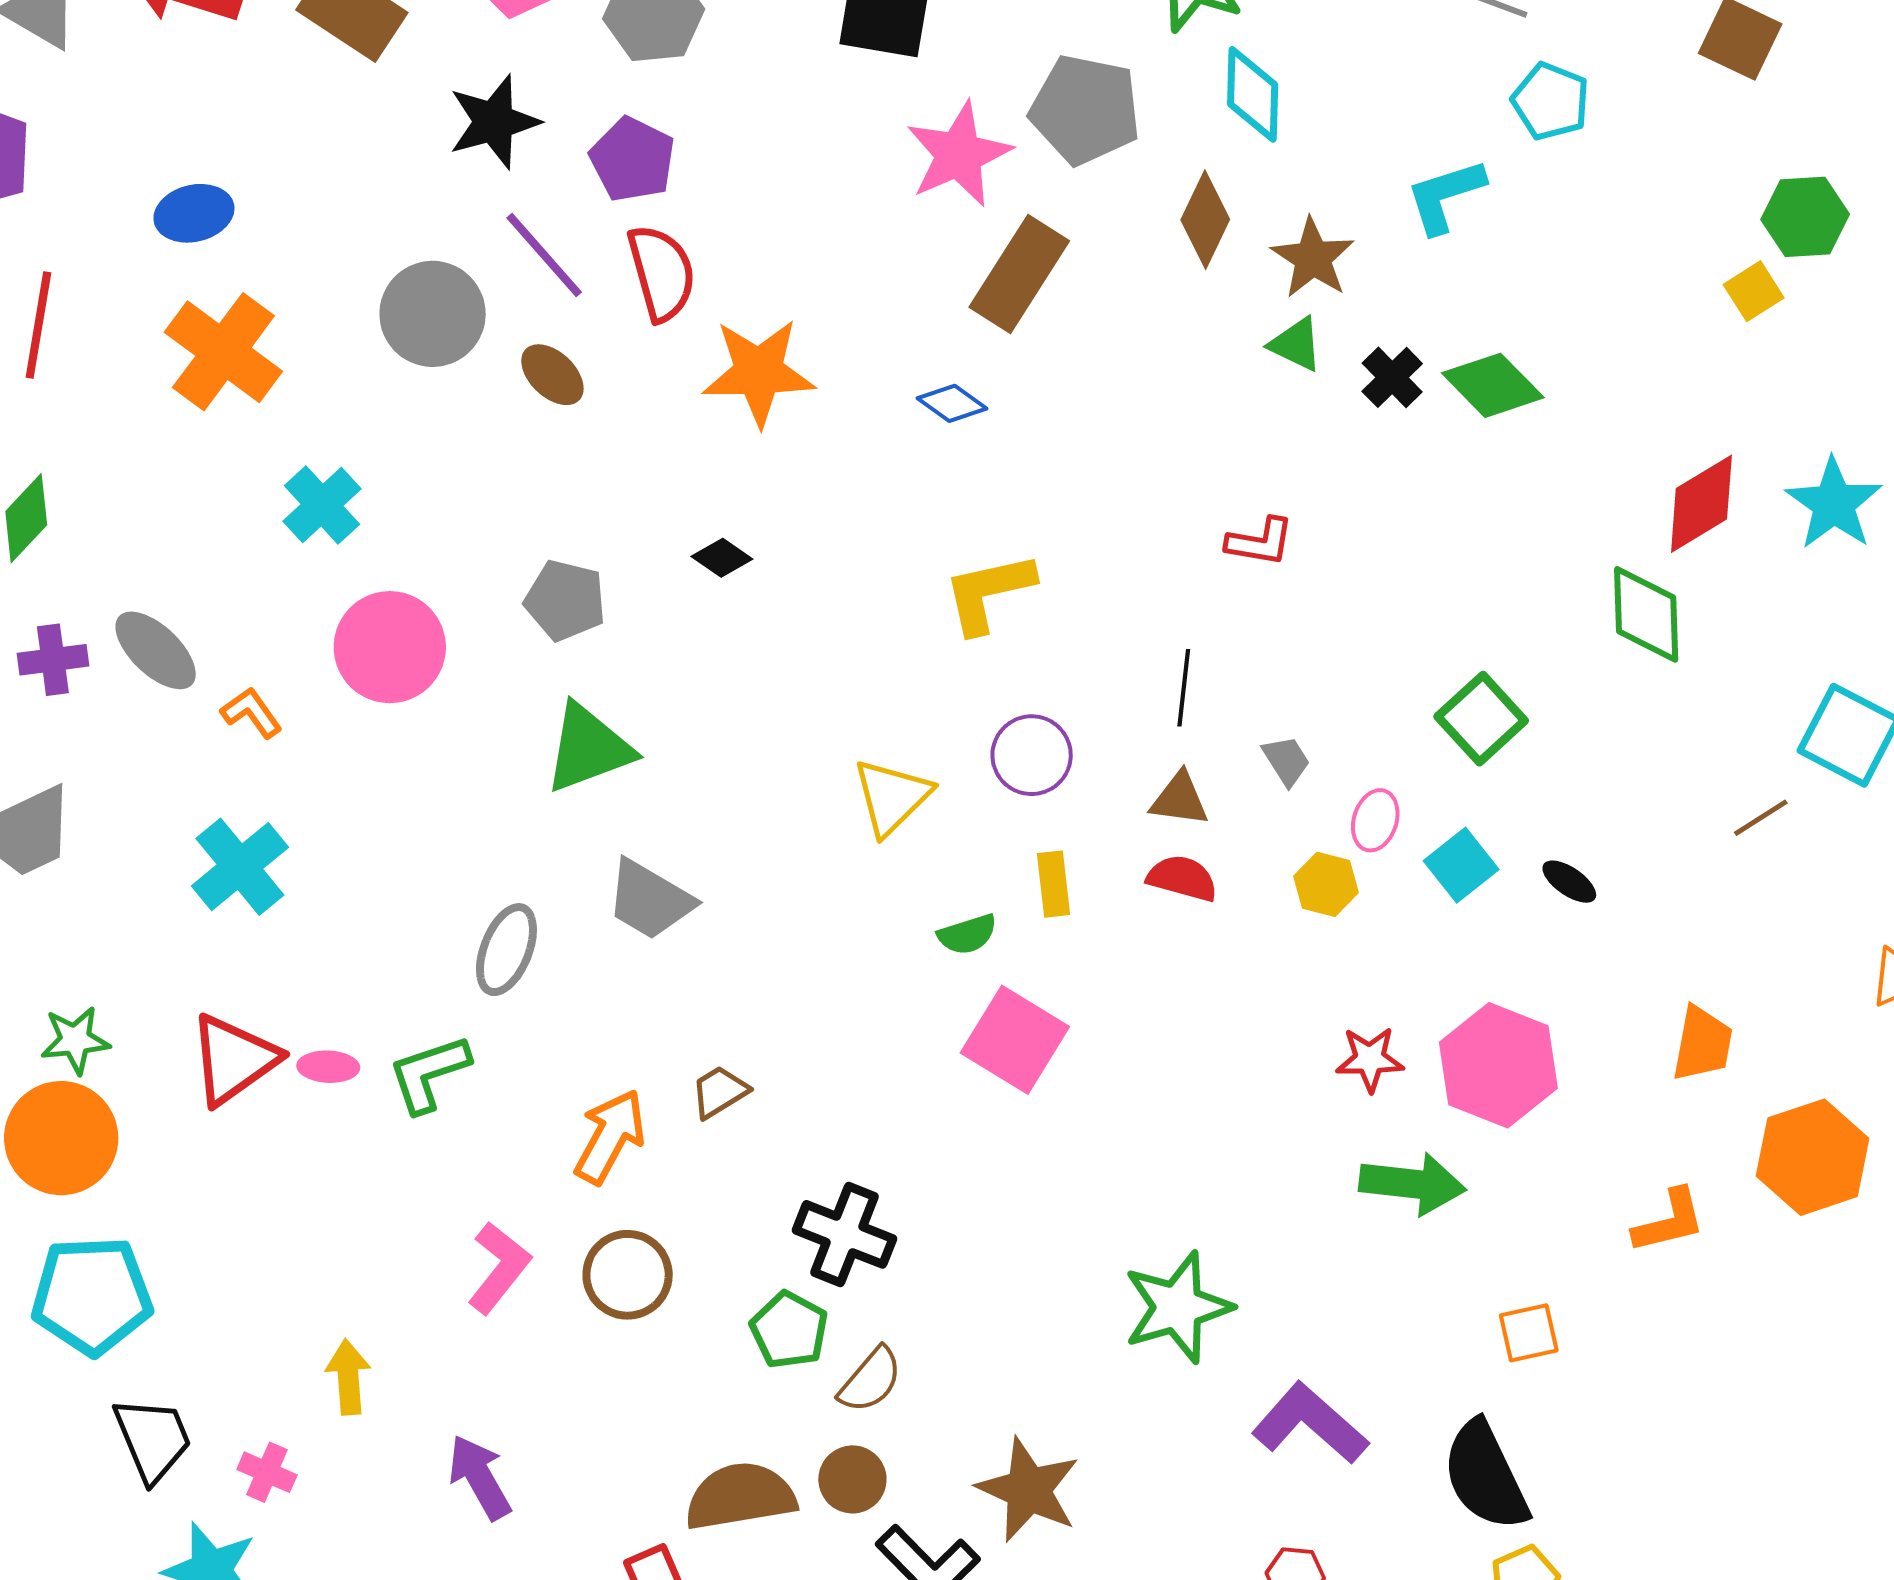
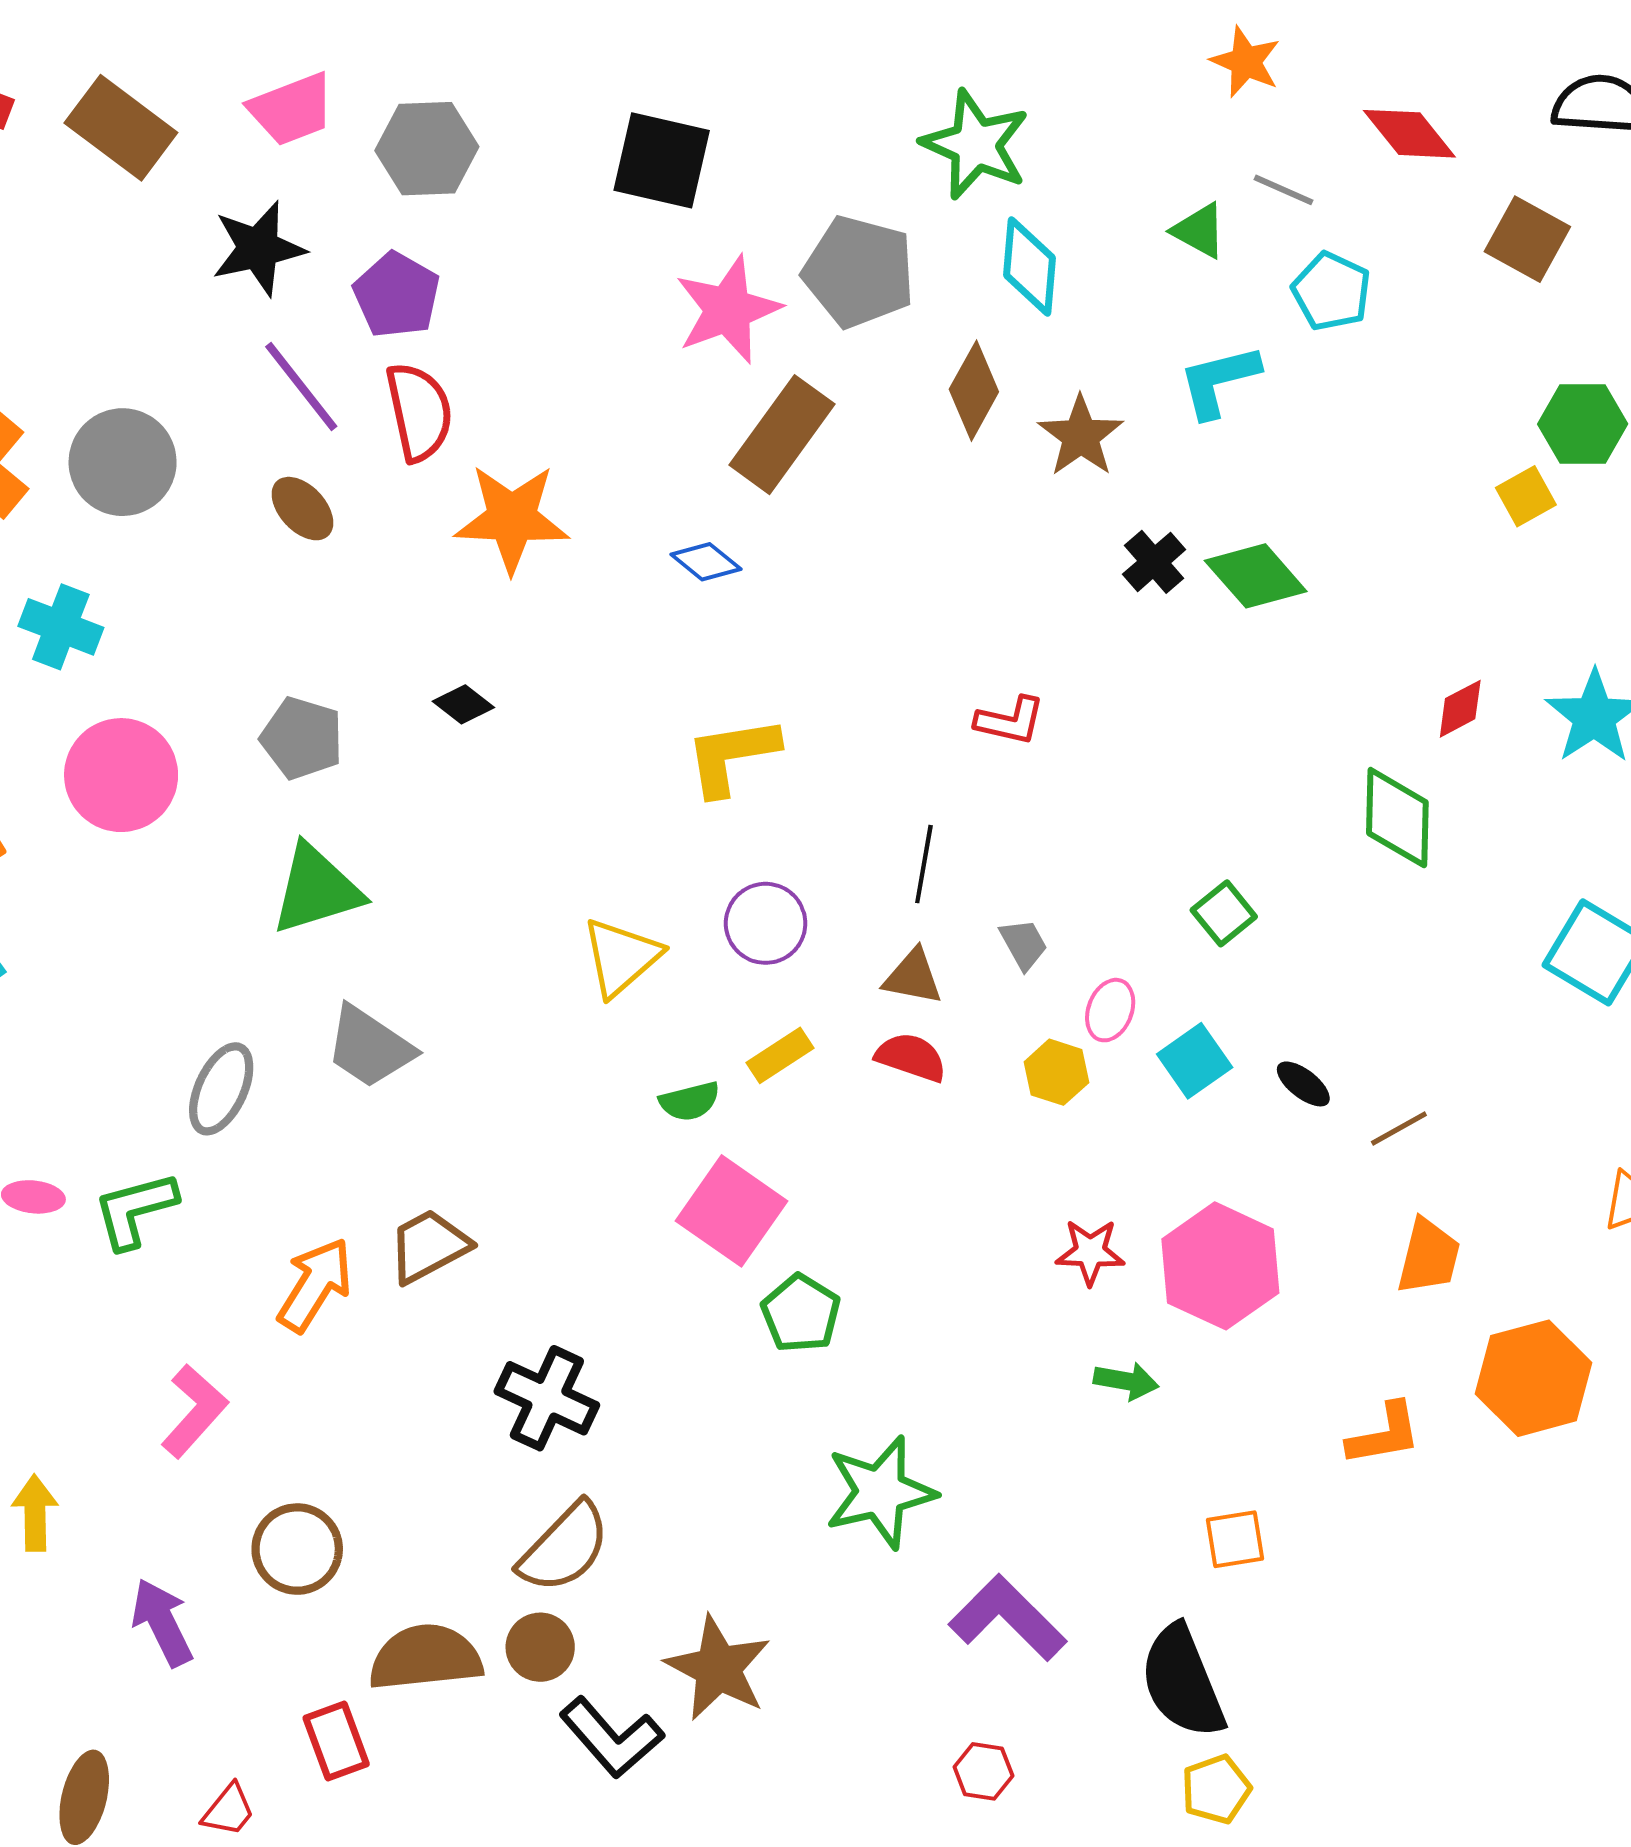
gray circle: (433, 314) -> (123, 462), moved
green triangle: (1296, 344) -> (1199, 231), moved
red diamond: (1701, 504) -> (1460, 709), size x0.6
cyan cross: (322, 505) -> (61, 627), turned -30
green square: (1481, 719) -> (1224, 913), size x0.7
brown line: (1761, 818) -> (1399, 1128), moved
yellow rectangle: (1053, 884) -> (780, 1055), turned 60
brown trapezoid: (720, 1092) -> (429, 1246), size x1.4
green arrow: (1412, 1184) -> (1126, 1381), size x0.6
brown circle: (628, 1275) -> (297, 1549), moved
green pentagon: (789, 1330) -> (801, 1313), moved
brown semicircle: (870, 1380) -> (564, 1548), size x1.4

